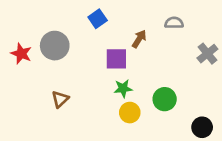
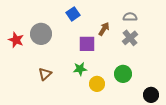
gray cross: (207, 54) -> (130, 38), moved
green star: (123, 88) -> (80, 69), moved

